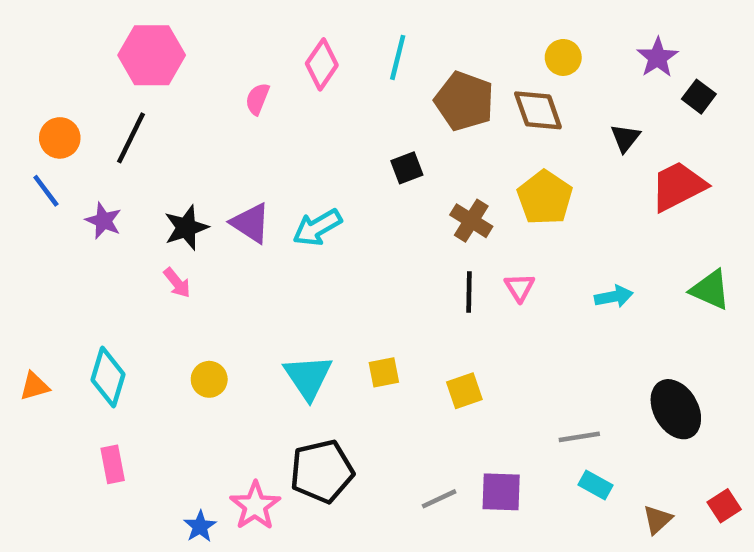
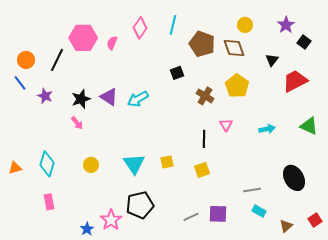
pink hexagon: (152, 55) -> (83, 38), moved
black line: (469, 292) -> (204, 139), moved

